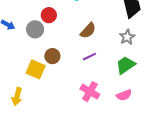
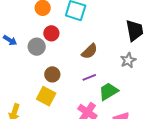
green trapezoid: (126, 65) -> (109, 91), moved
yellow square: (36, 69) -> (46, 96), moved

